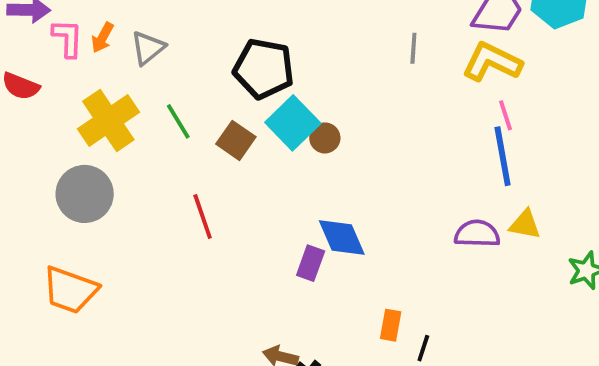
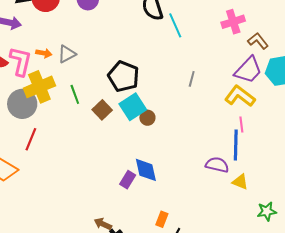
pink L-shape: (68, 38) -> (21, 61), moved, size x1.4
orange arrow: (102, 38) -> (44, 53), moved, turned -119
gray line: (413, 48) -> (192, 79), moved
gray circle: (85, 194) -> (22, 104), moved
red line: (203, 217) -> (31, 139), moved, turned 30
purple semicircle: (477, 234) -> (217, 165), moved

